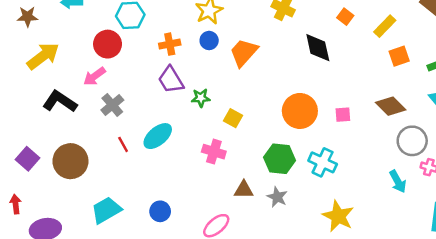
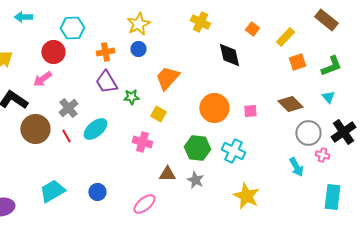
orange trapezoid: (244, 52) -> (167, 78), moved
gray cross: (112, 105) -> (68, 108), moved
brown circle: (70, 161) -> (35, 129), moved

